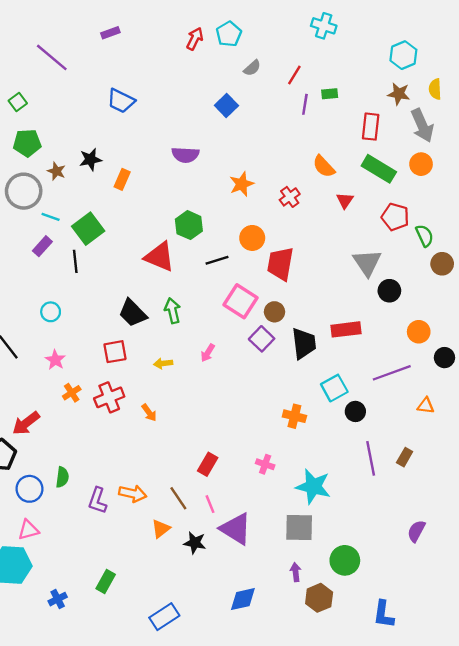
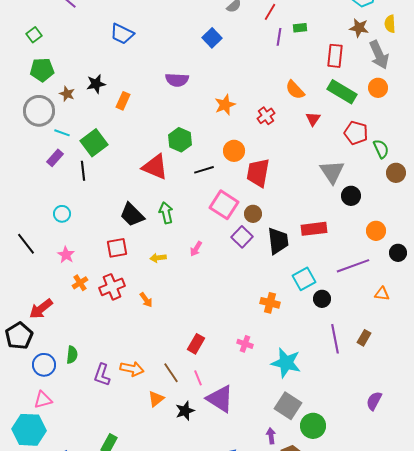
gray square: (299, 528) -> (288, 406), moved, turned 32
black star: (195, 543) -> (185, 411), turned -30

